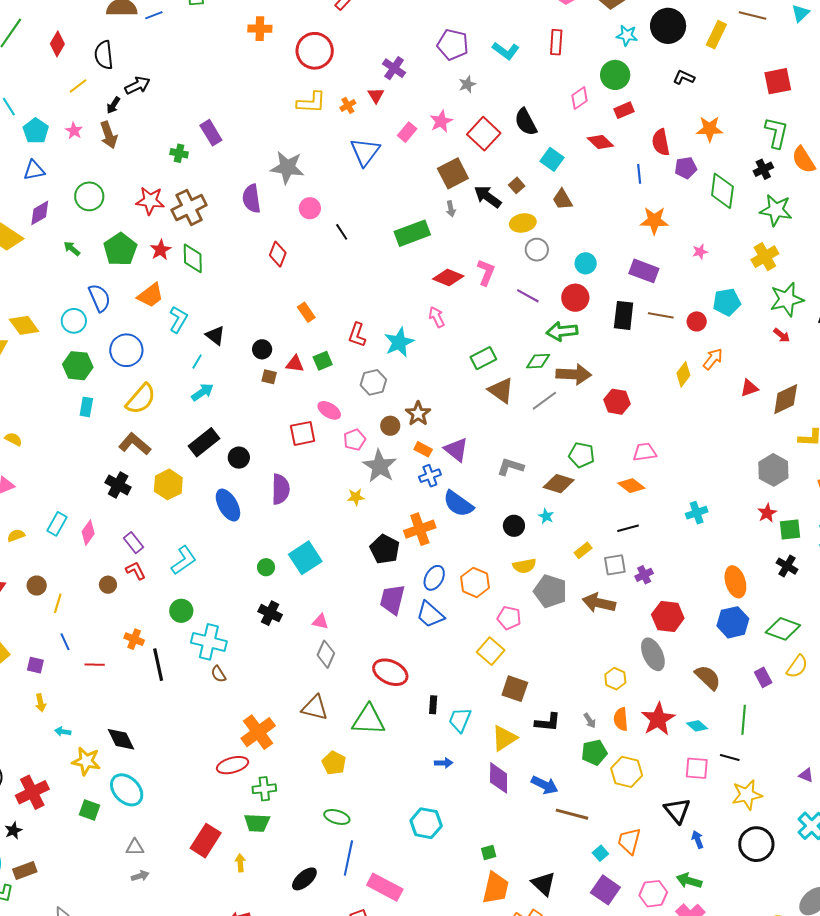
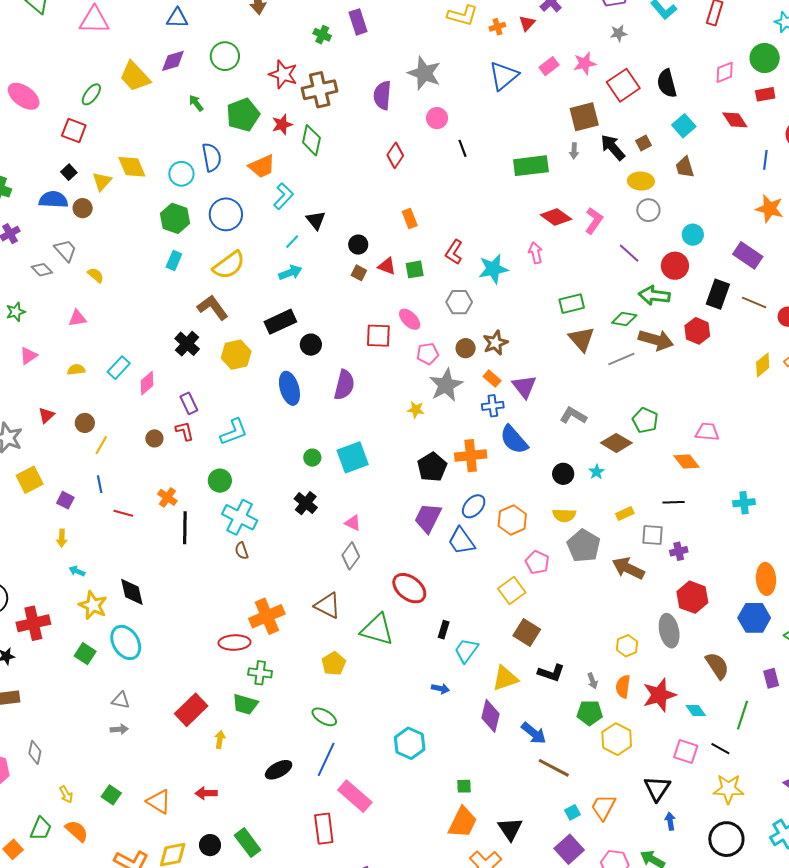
red hexagon: (617, 402) -> (697, 331), moved

